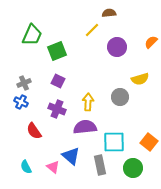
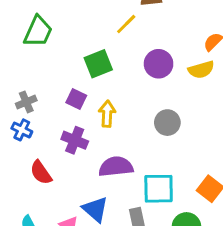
purple circle: (117, 47) -> (159, 64), moved
green square: (57, 51) -> (98, 64), moved
yellow semicircle: (140, 79) -> (201, 70), moved
yellow arrow: (88, 102) -> (107, 114), moved

